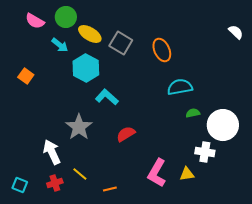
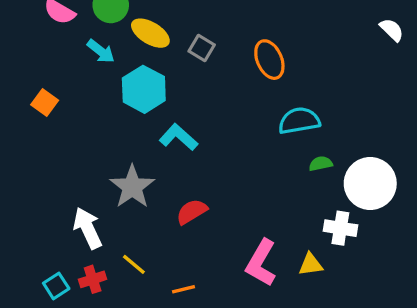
gray square: (121, 43) -> (202, 48), size x0.7
red semicircle: (126, 134) -> (192, 212), moved
cyan square: (20, 185) -> (56, 286), moved, turned 35

